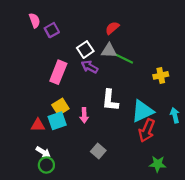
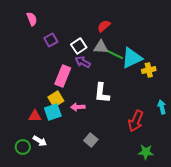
purple square: (52, 30) -> (51, 40), moved
pink rectangle: (58, 72) -> (63, 76), moved
cyan triangle: (142, 111) -> (132, 58), moved
pink arrow: (84, 115) -> (78, 107), turned 88
green circle: (46, 165) -> (23, 147), moved

